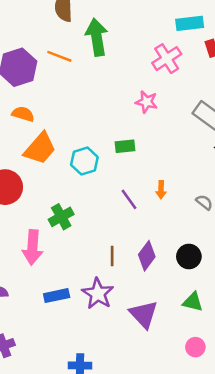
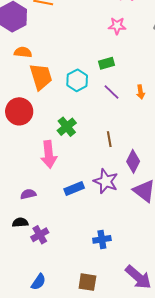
orange trapezoid: (40, 148) -> (41, 77), turned -48
purple line: (129, 199) -> (112, 92), moved
brown line: (112, 256) -> (109, 139), moved
purple diamond: (147, 256) -> (133, 161), moved

